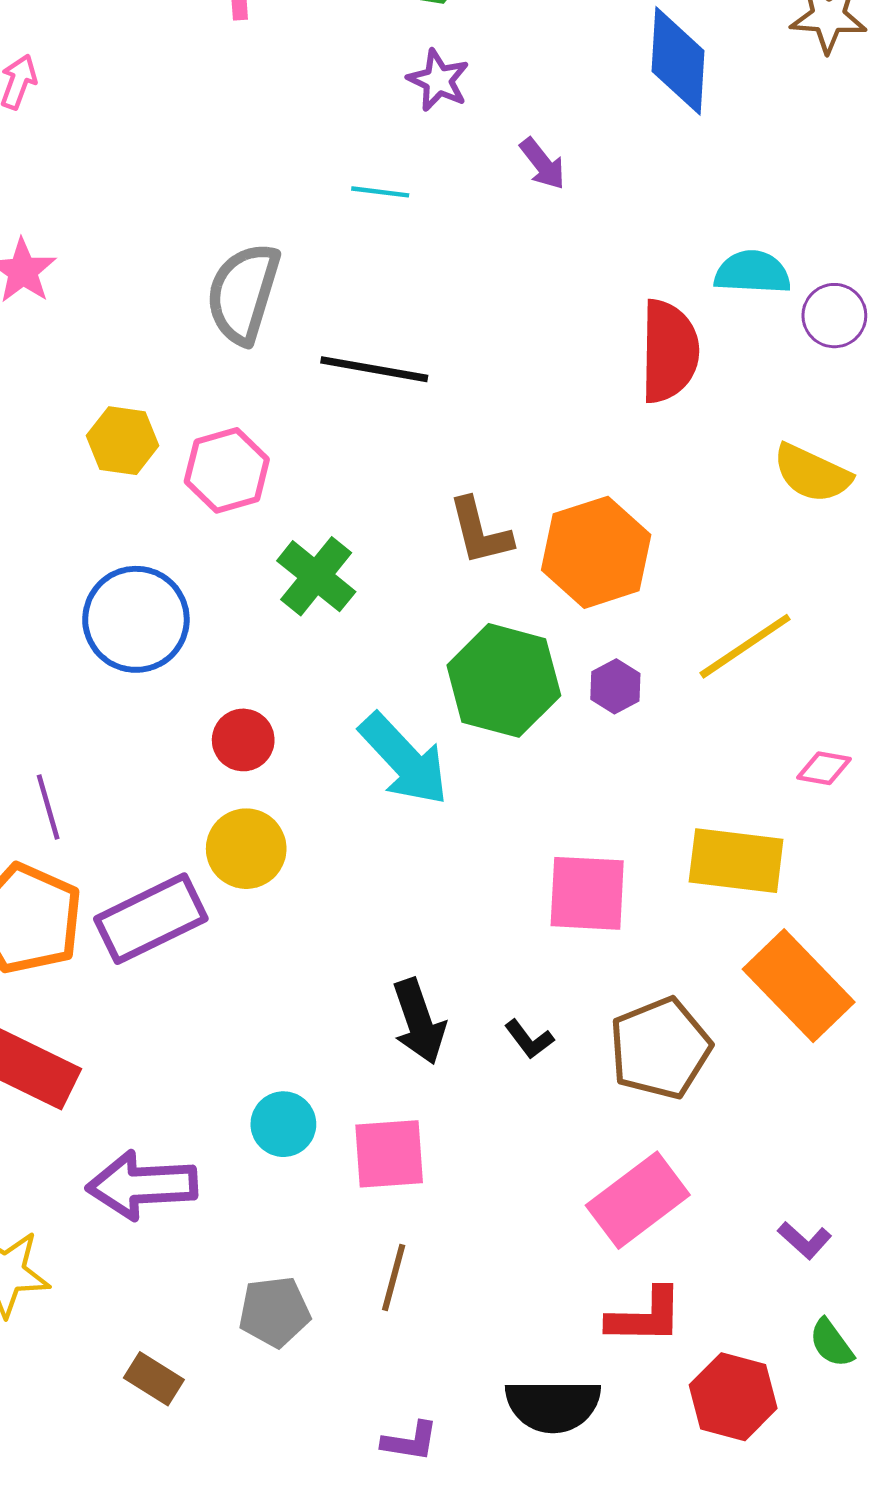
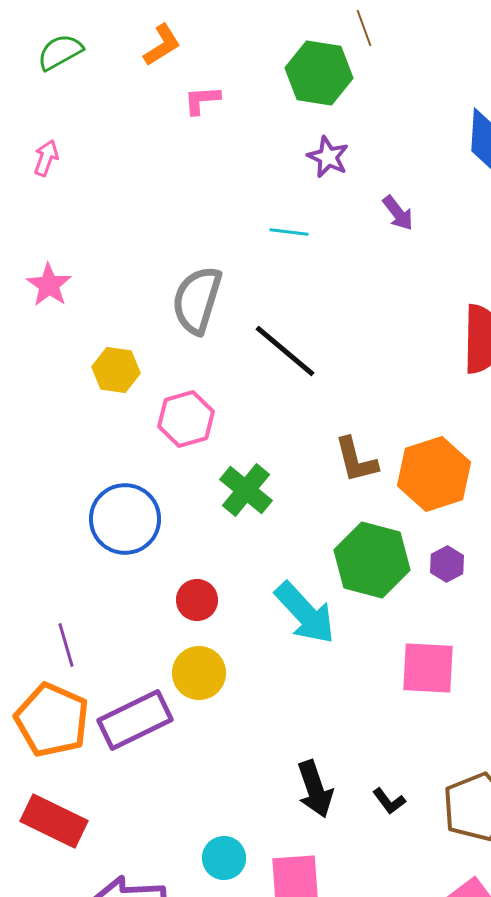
black line: (374, 369) -> (285, 351), turned 30
yellow hexagon: (123, 441) -> (116, 370), moved
pink square: (587, 893) -> (428, 668), moved

